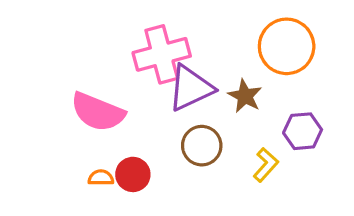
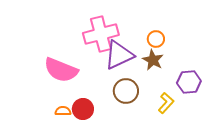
orange circle: (287, 46) -> (156, 39), moved, size x0.5

